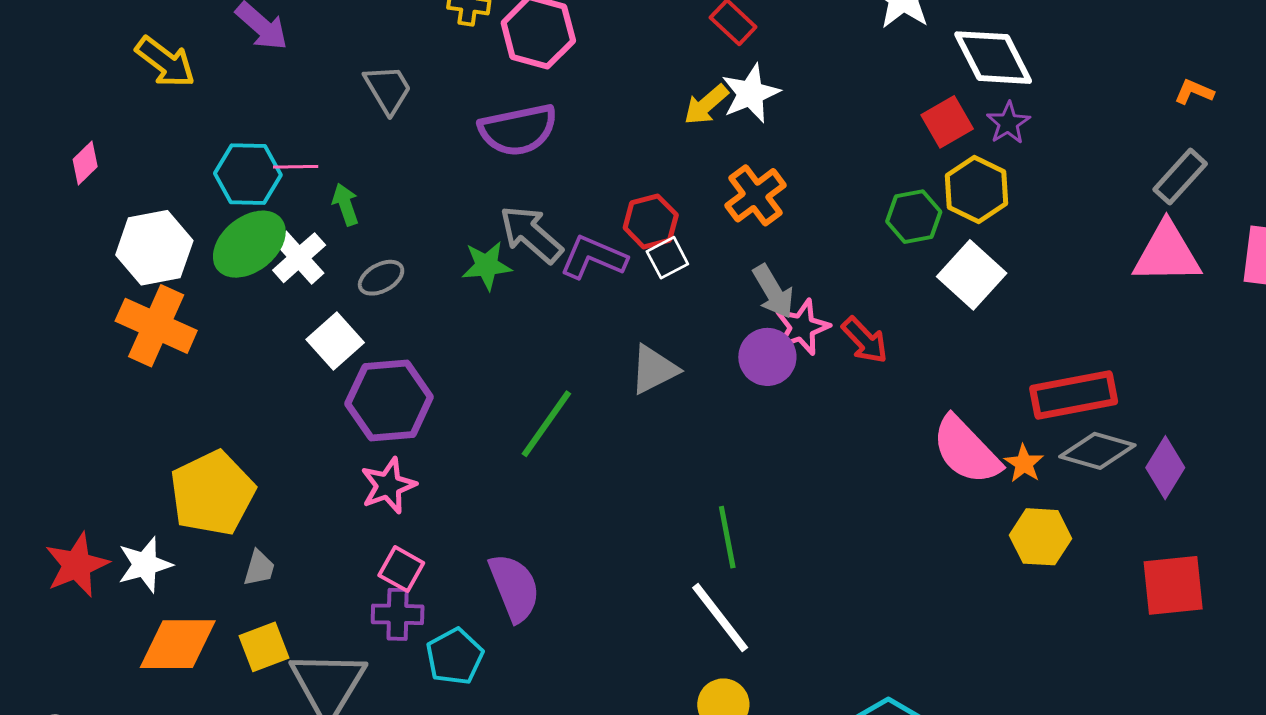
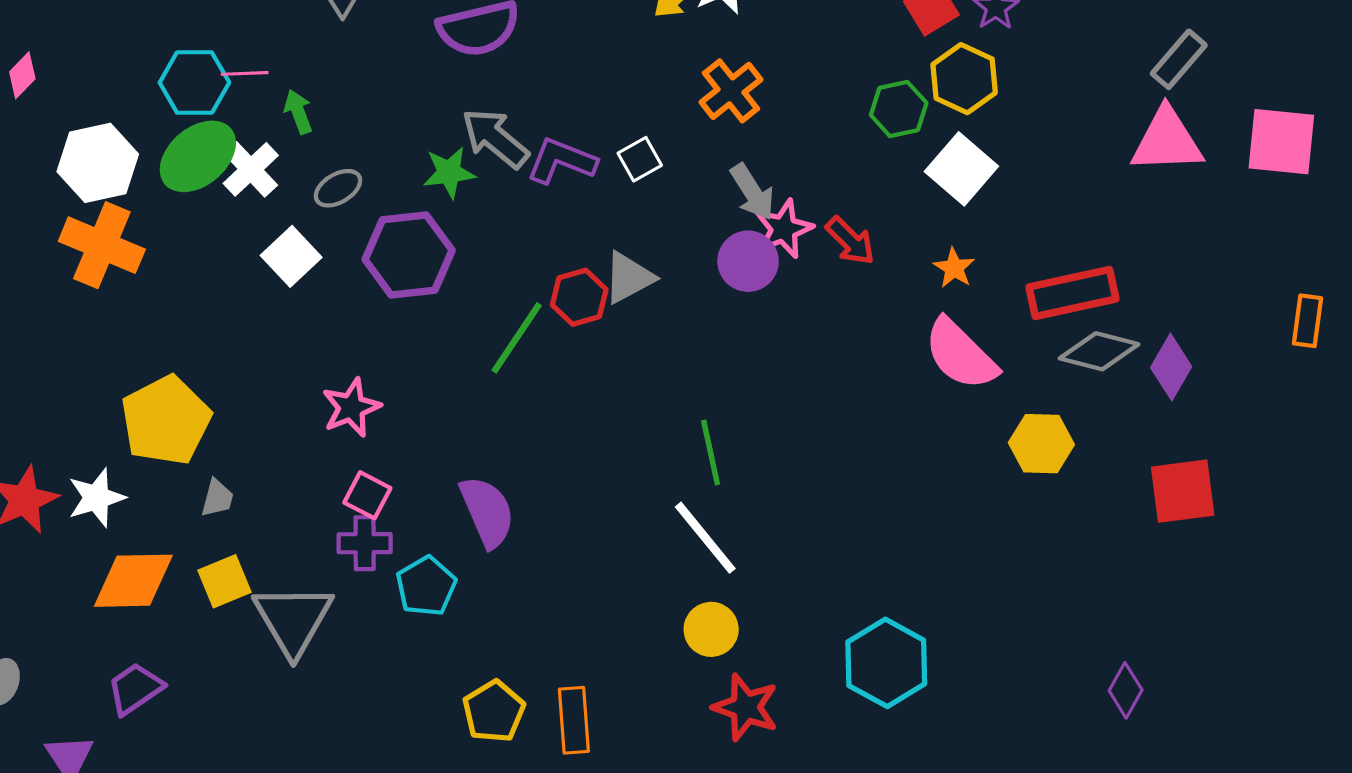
red hexagon: (651, 221) -> (579, 297), moved
purple hexagon: (389, 400) -> (409, 255), moved
orange star: (1024, 464) -> (954, 268), moved

